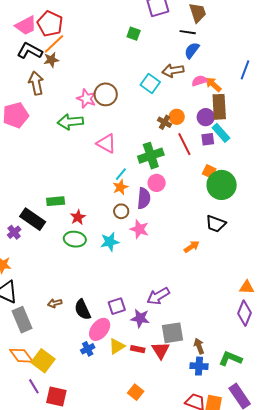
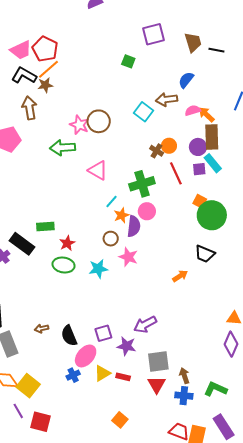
black line: (188, 32) -> (216, 50), moved
orange star: (120, 187) -> (121, 215), moved
red triangle: (161, 350) -> (157, 385), moved

